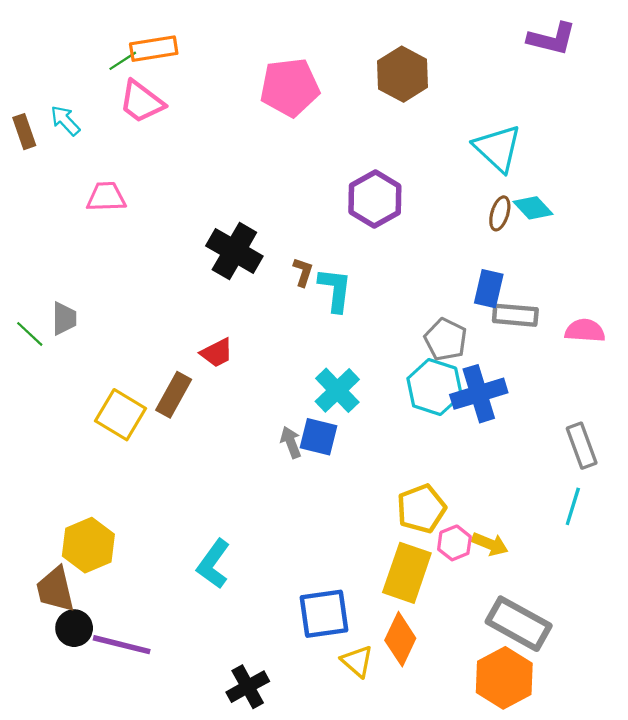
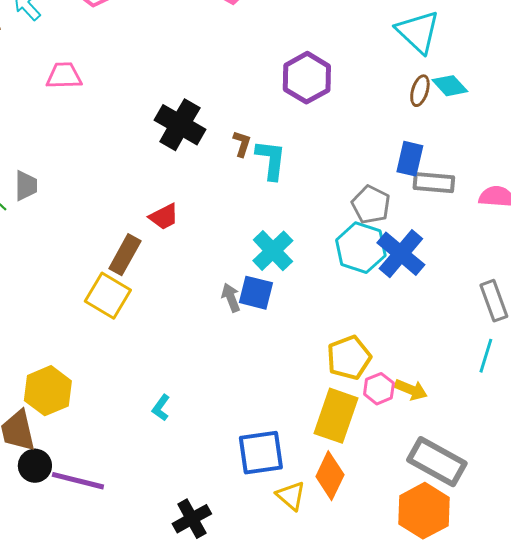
blue cross: (479, 394) -> (401, 254), turned -33
yellow square: (121, 415) -> (108, 296), moved
cyan L-shape: (213, 564) -> (161, 408), size x0.6

